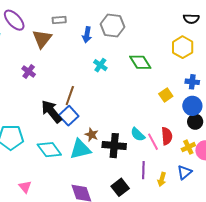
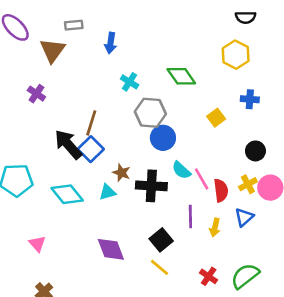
gray hexagon: (113, 25) -> (150, 113), moved
blue circle: (192, 106) -> (163, 138), moved
red semicircle: (167, 136) -> (221, 190), moved
cyan triangle: (80, 149) -> (107, 192), size x0.6

